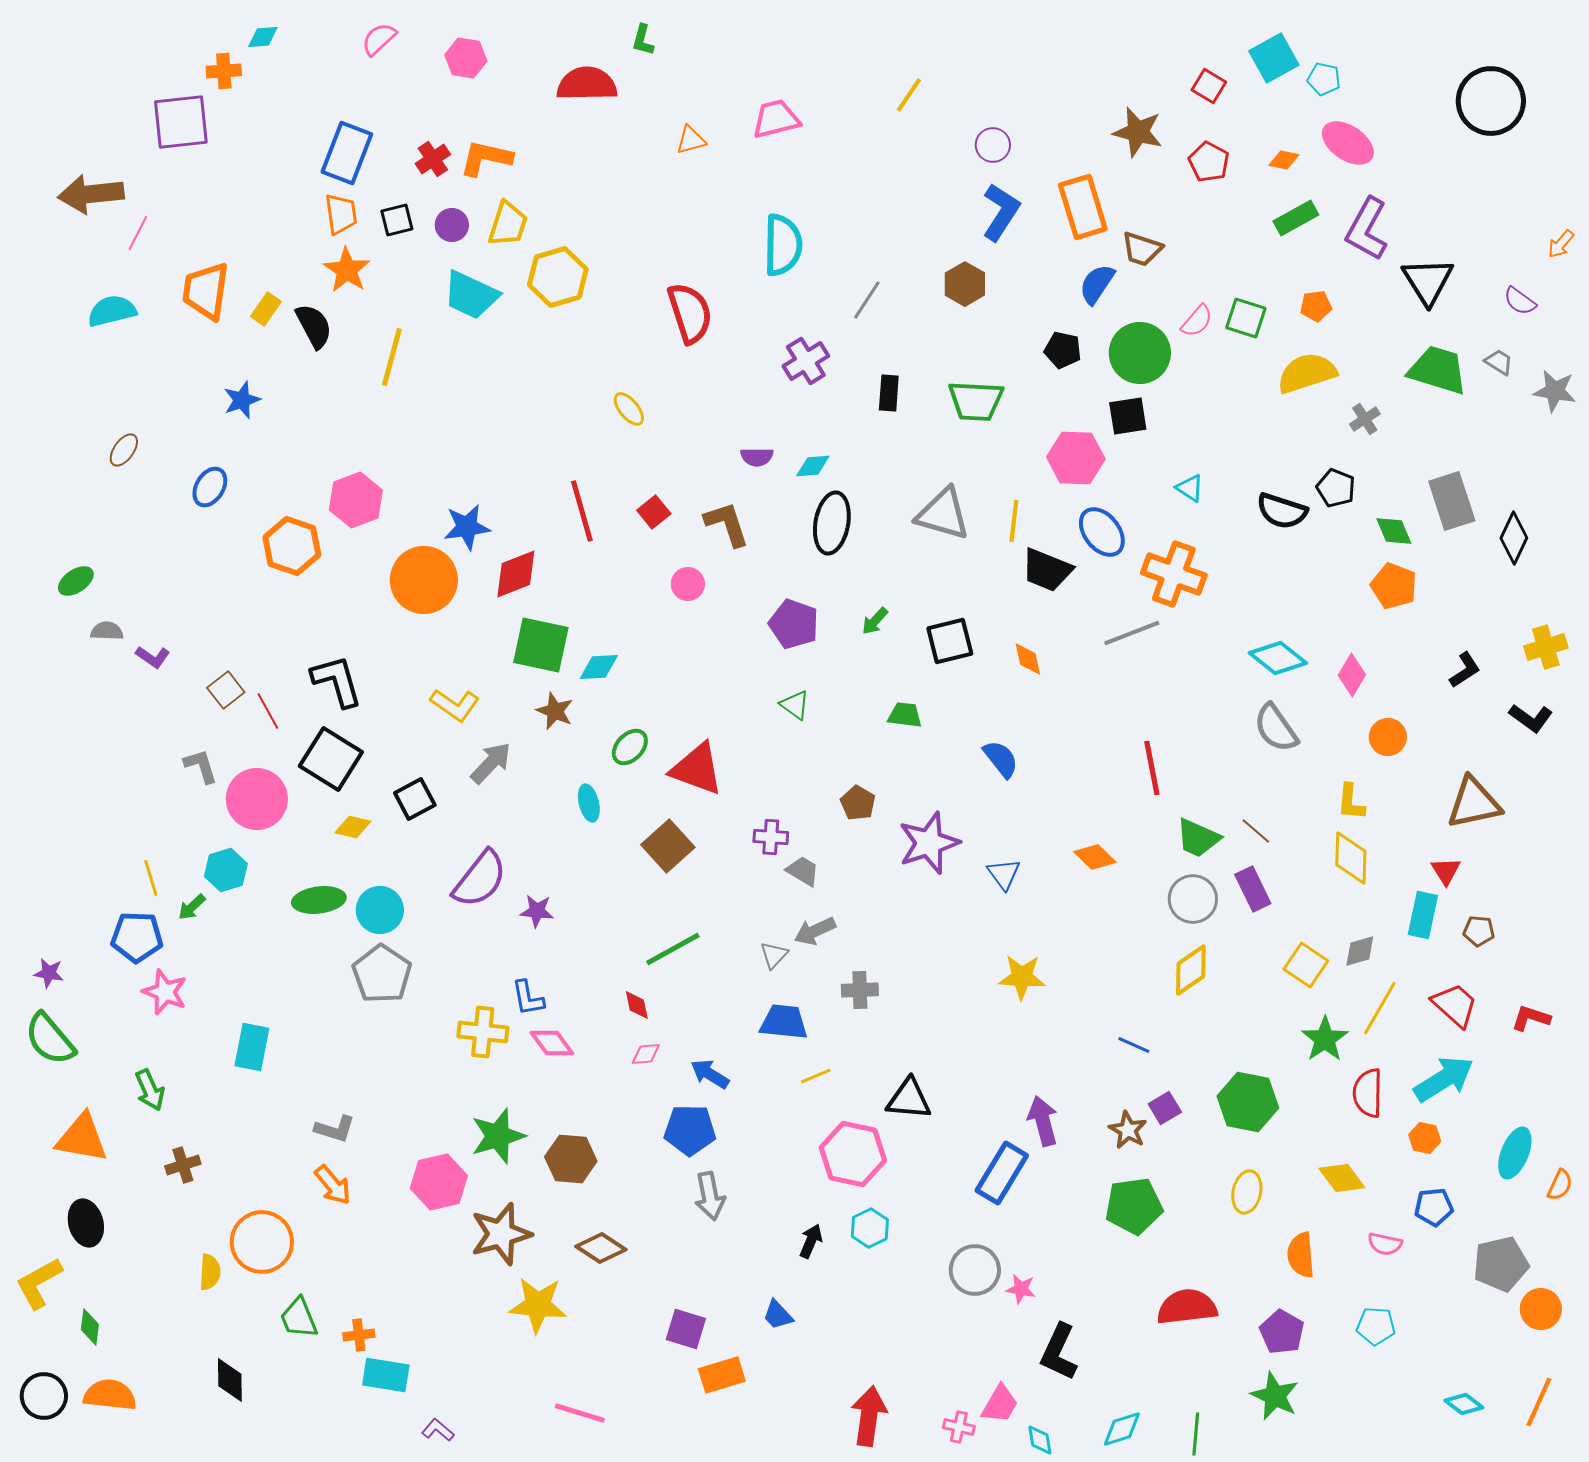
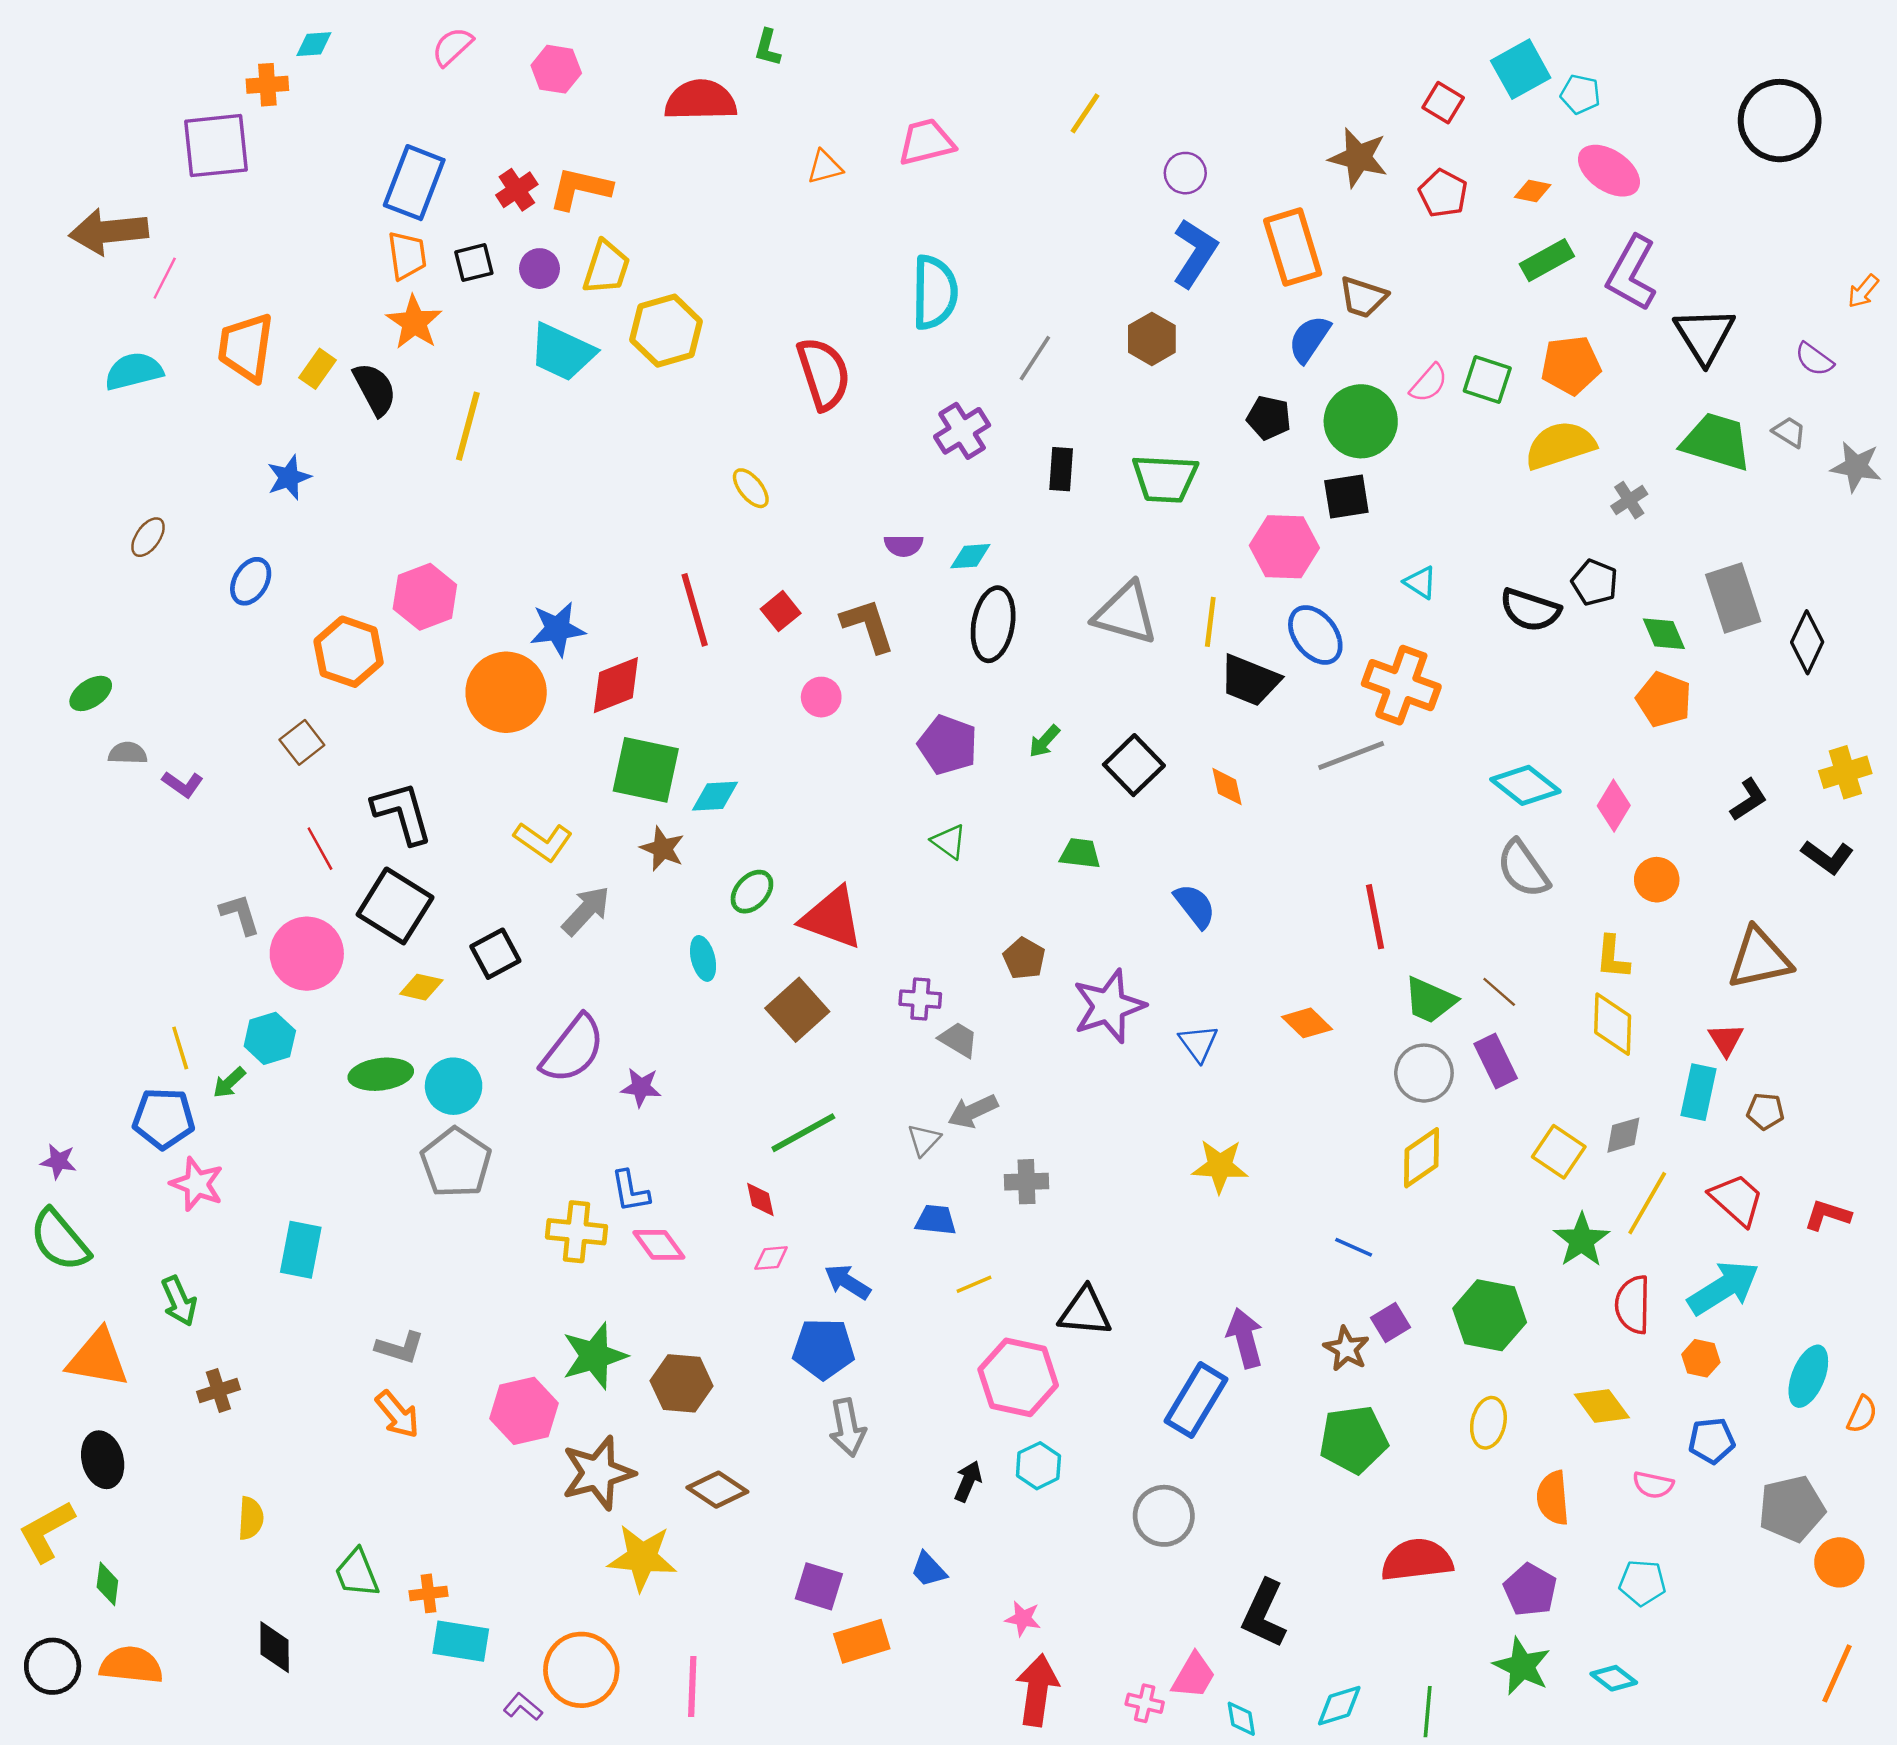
orange pentagon: (1316, 306) -> (1571, 365), size x1.6
black square: (950, 641) -> (1134, 765), turned -30
brown square: (226, 690) -> (302, 742), moved
blue trapezoid: (784, 1022) -> (936, 1220), size x0.7
orange circle: (262, 1242) -> (581, 1670), moved
pink star: (1021, 1289) -> (1023, 1618), moved
cyan diamond: (1464, 1404) -> (1614, 1678), moved
pink line: (580, 1413) -> (692, 1687), turned 75

